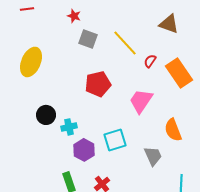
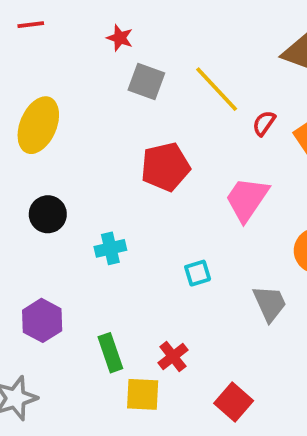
black circle: (46, 115) -> (48, 214), moved
cyan square: (115, 140) -> (198, 273), size x0.6
purple hexagon: (84, 150) -> (42, 320), moved

